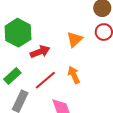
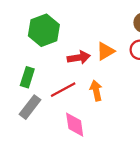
red arrow: (40, 52) -> (79, 58), moved
green rectangle: (12, 76) -> (27, 77), turned -42

